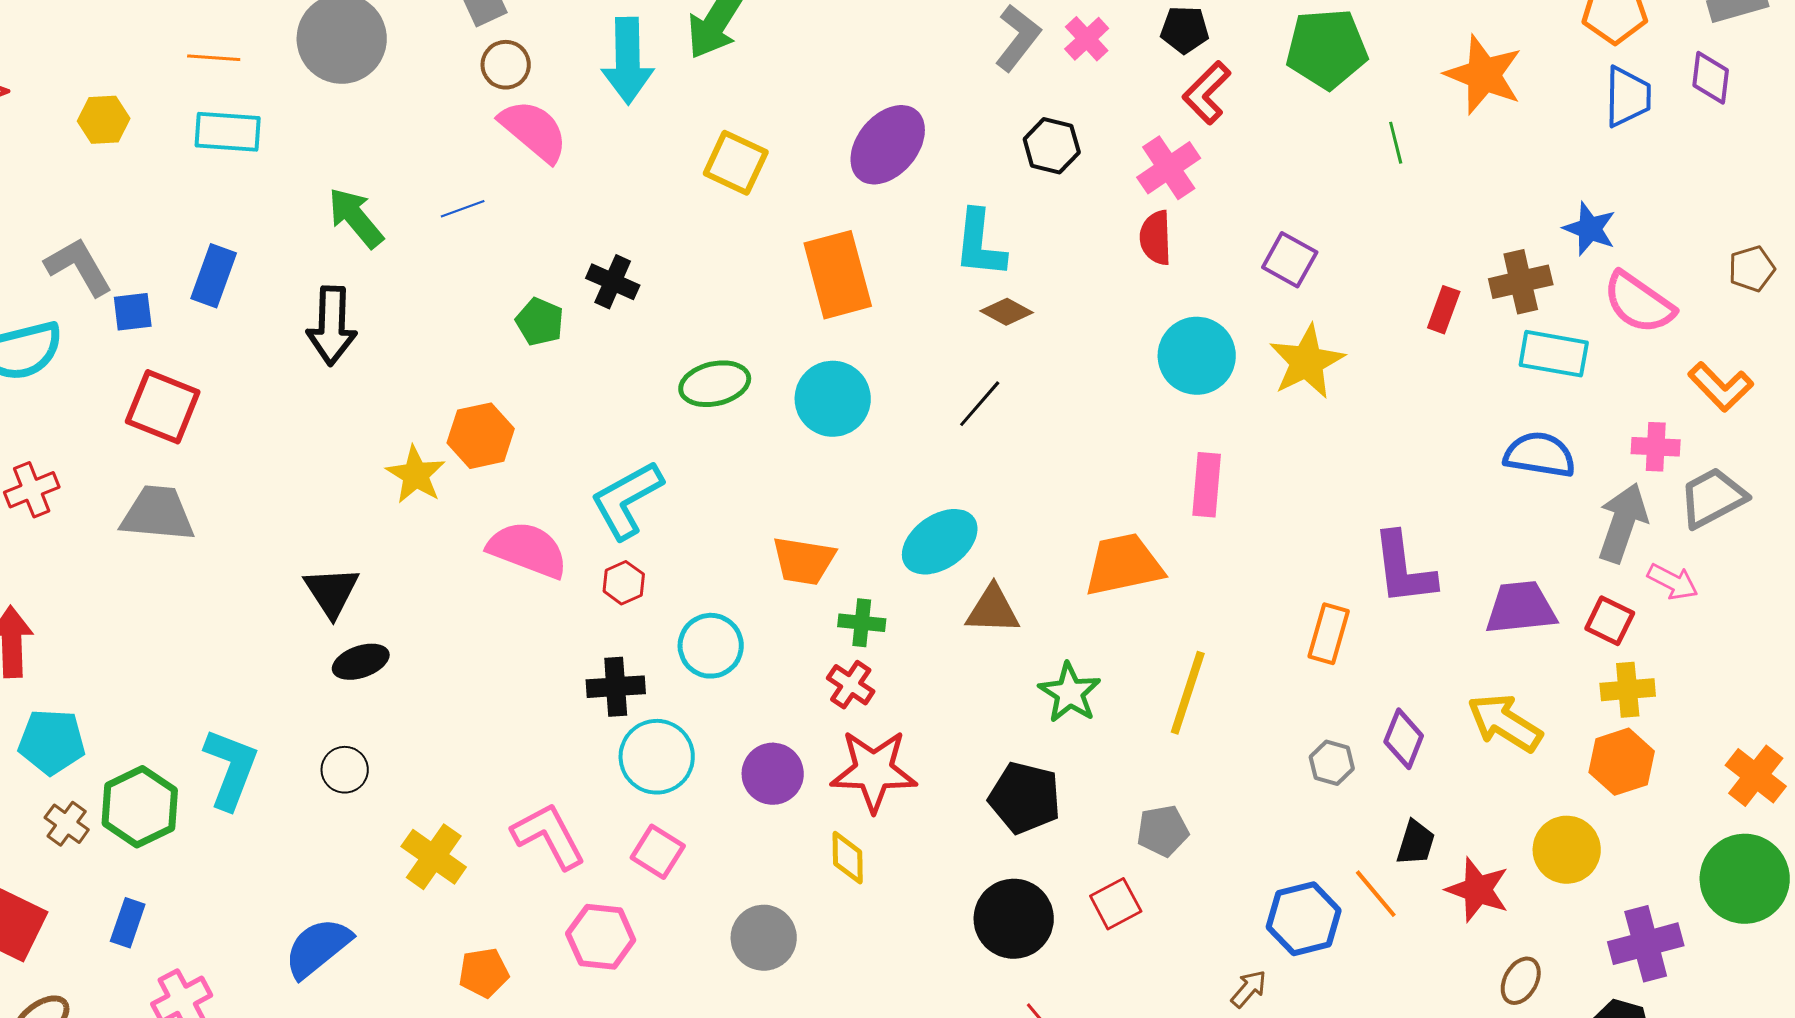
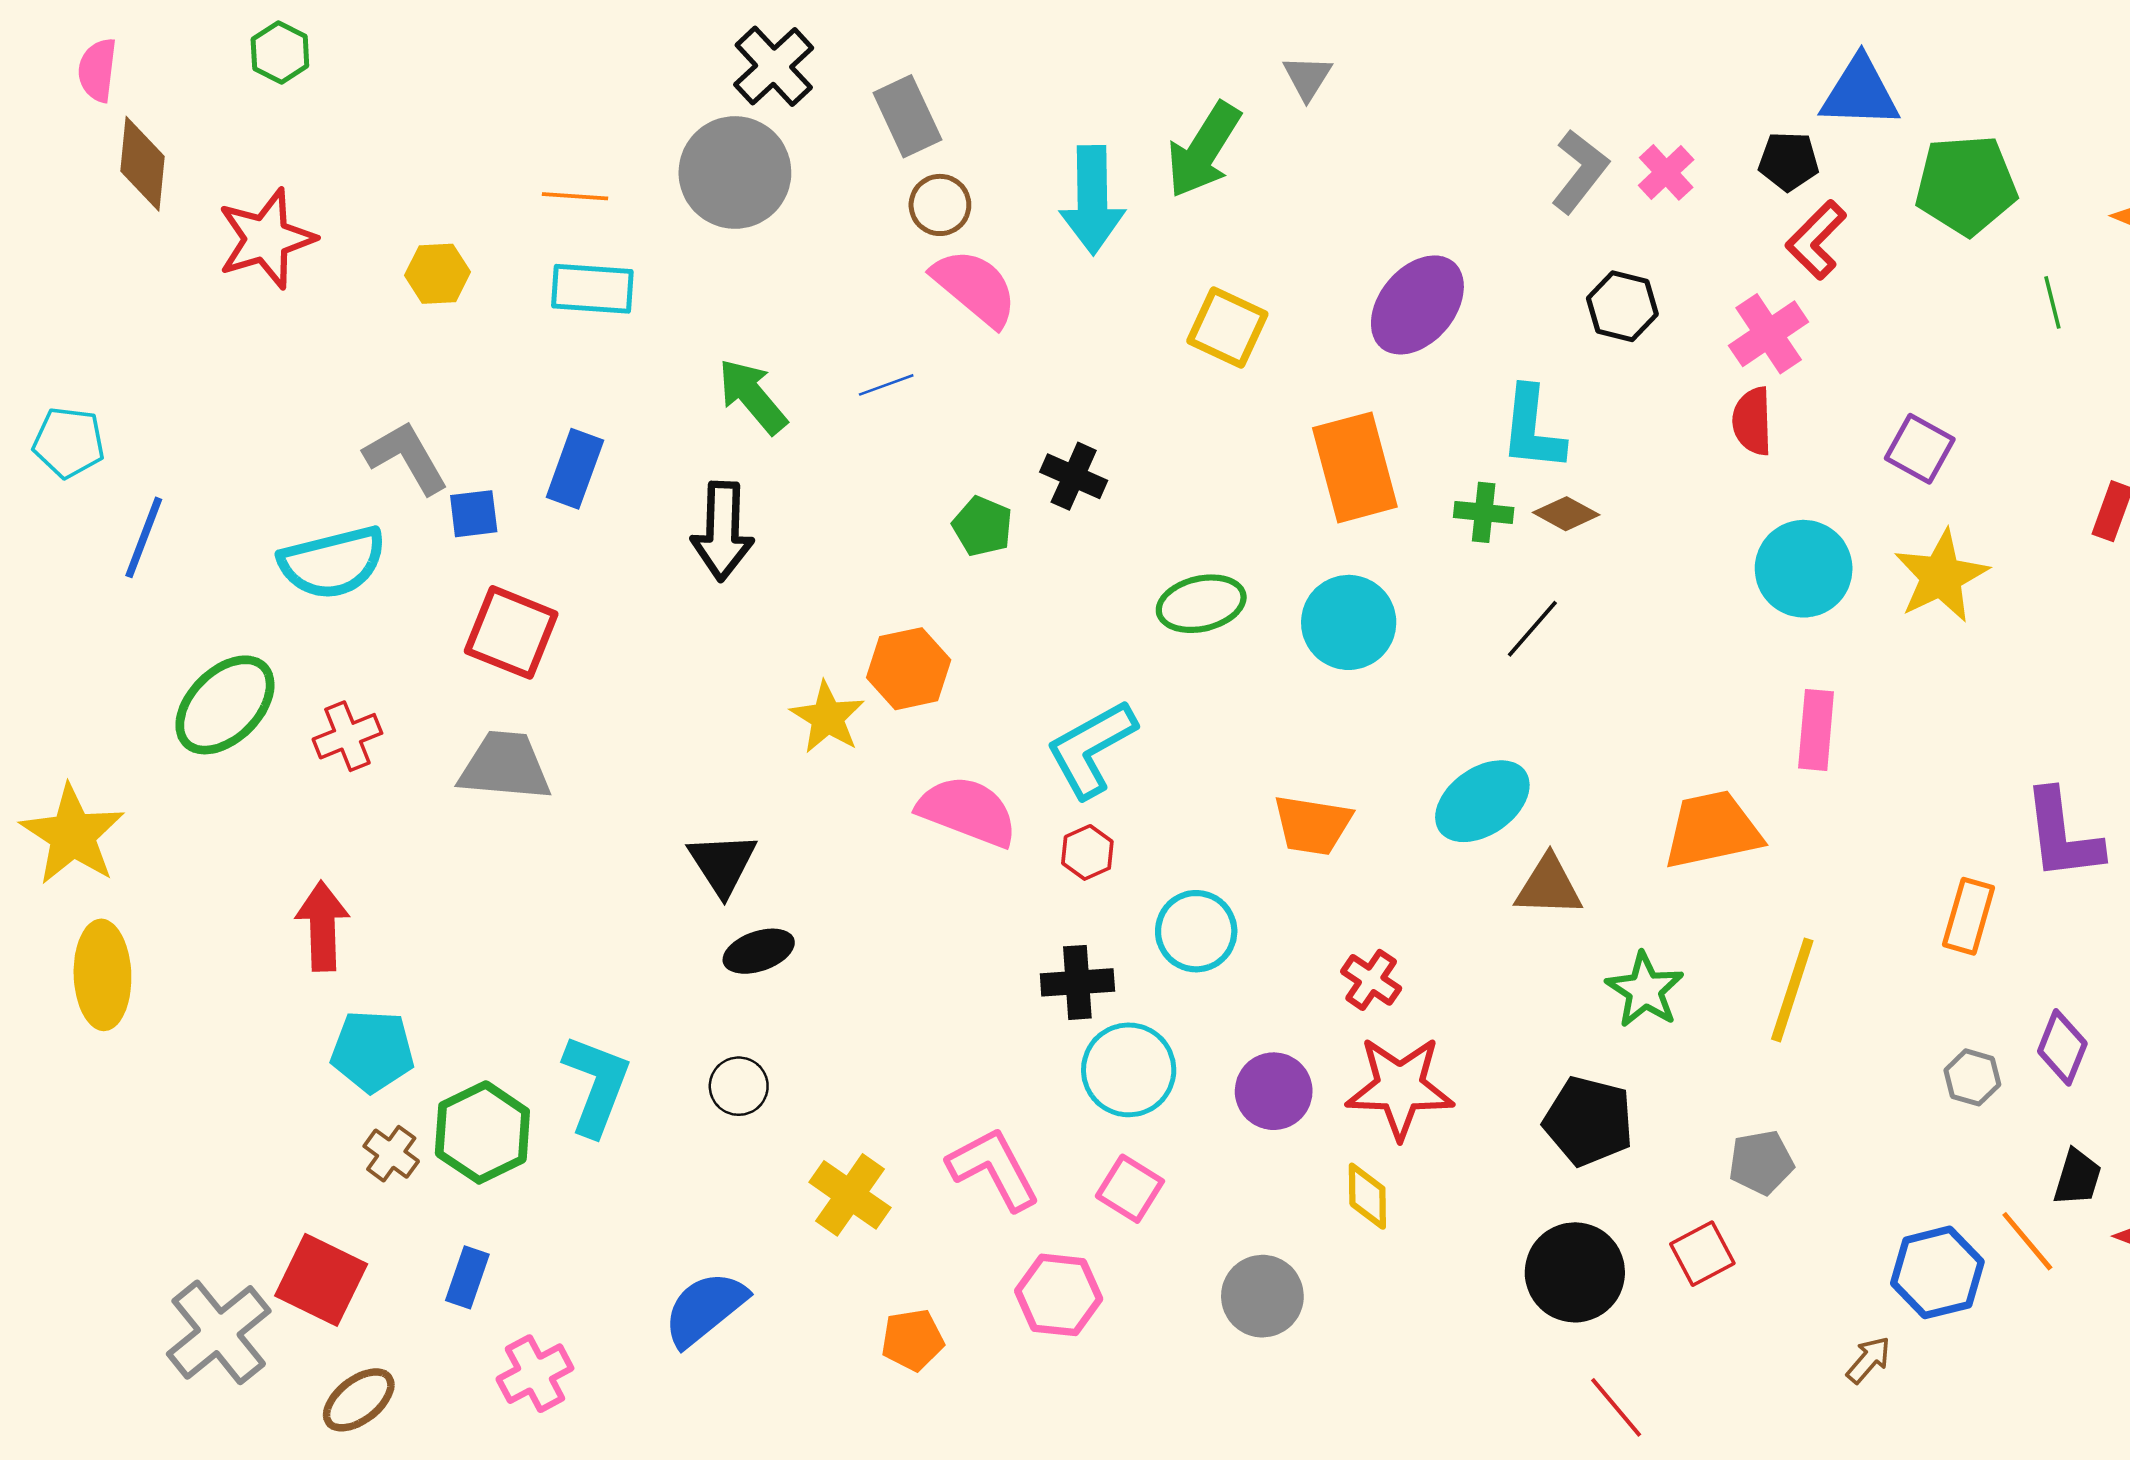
green cross: (862, 623) -> (1484, 512), moved

